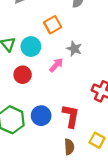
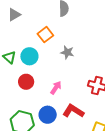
pink arrow: (56, 65) -> (56, 88), moved
red L-shape: (71, 116) -> (73, 111), turned -60

